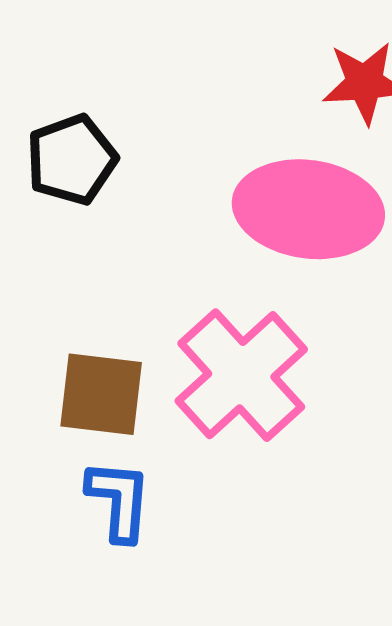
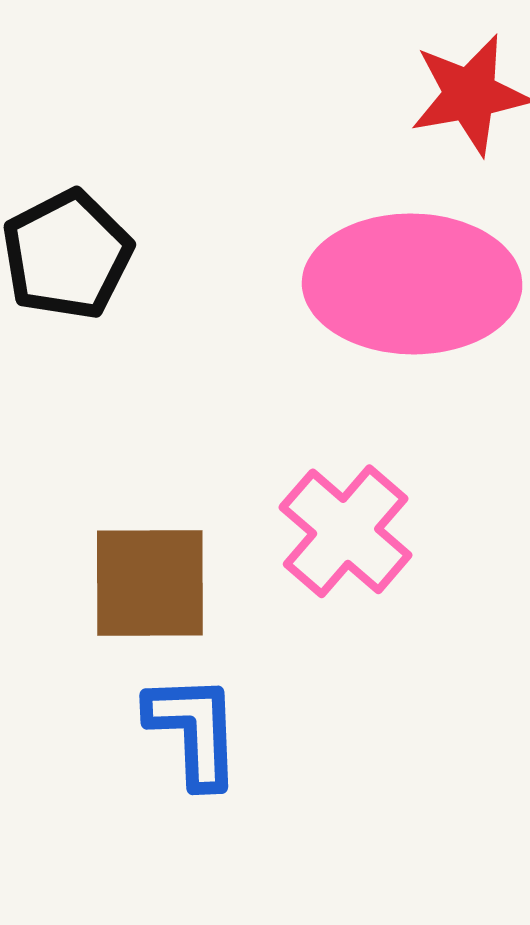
pink cross: (241, 375) -> (346, 531), size x0.7

